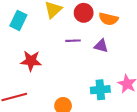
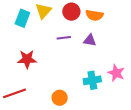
cyan rectangle: (18, 20) -> (22, 18), moved

